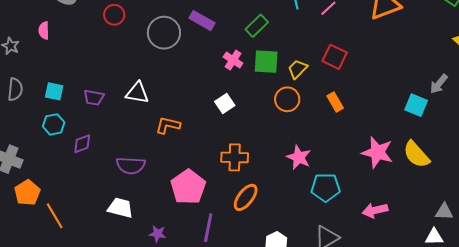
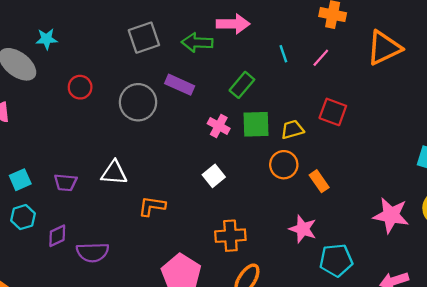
yellow trapezoid: (298, 69) -> (292, 129), turned 35
cyan square: (54, 91) -> (20, 180), turned -30
orange rectangle: (335, 102) -> (319, 181), moved
purple semicircle: (131, 165) -> (93, 252), moved

